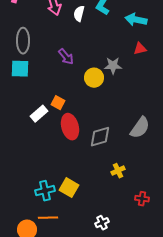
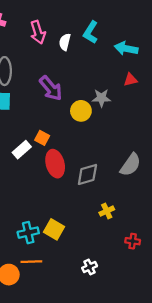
purple arrow: (66, 57) -> (51, 88), size x1.4

